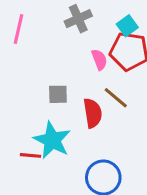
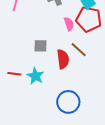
cyan star: (52, 140) -> (35, 76), size x0.7
red line: (30, 155) -> (14, 74), moved

